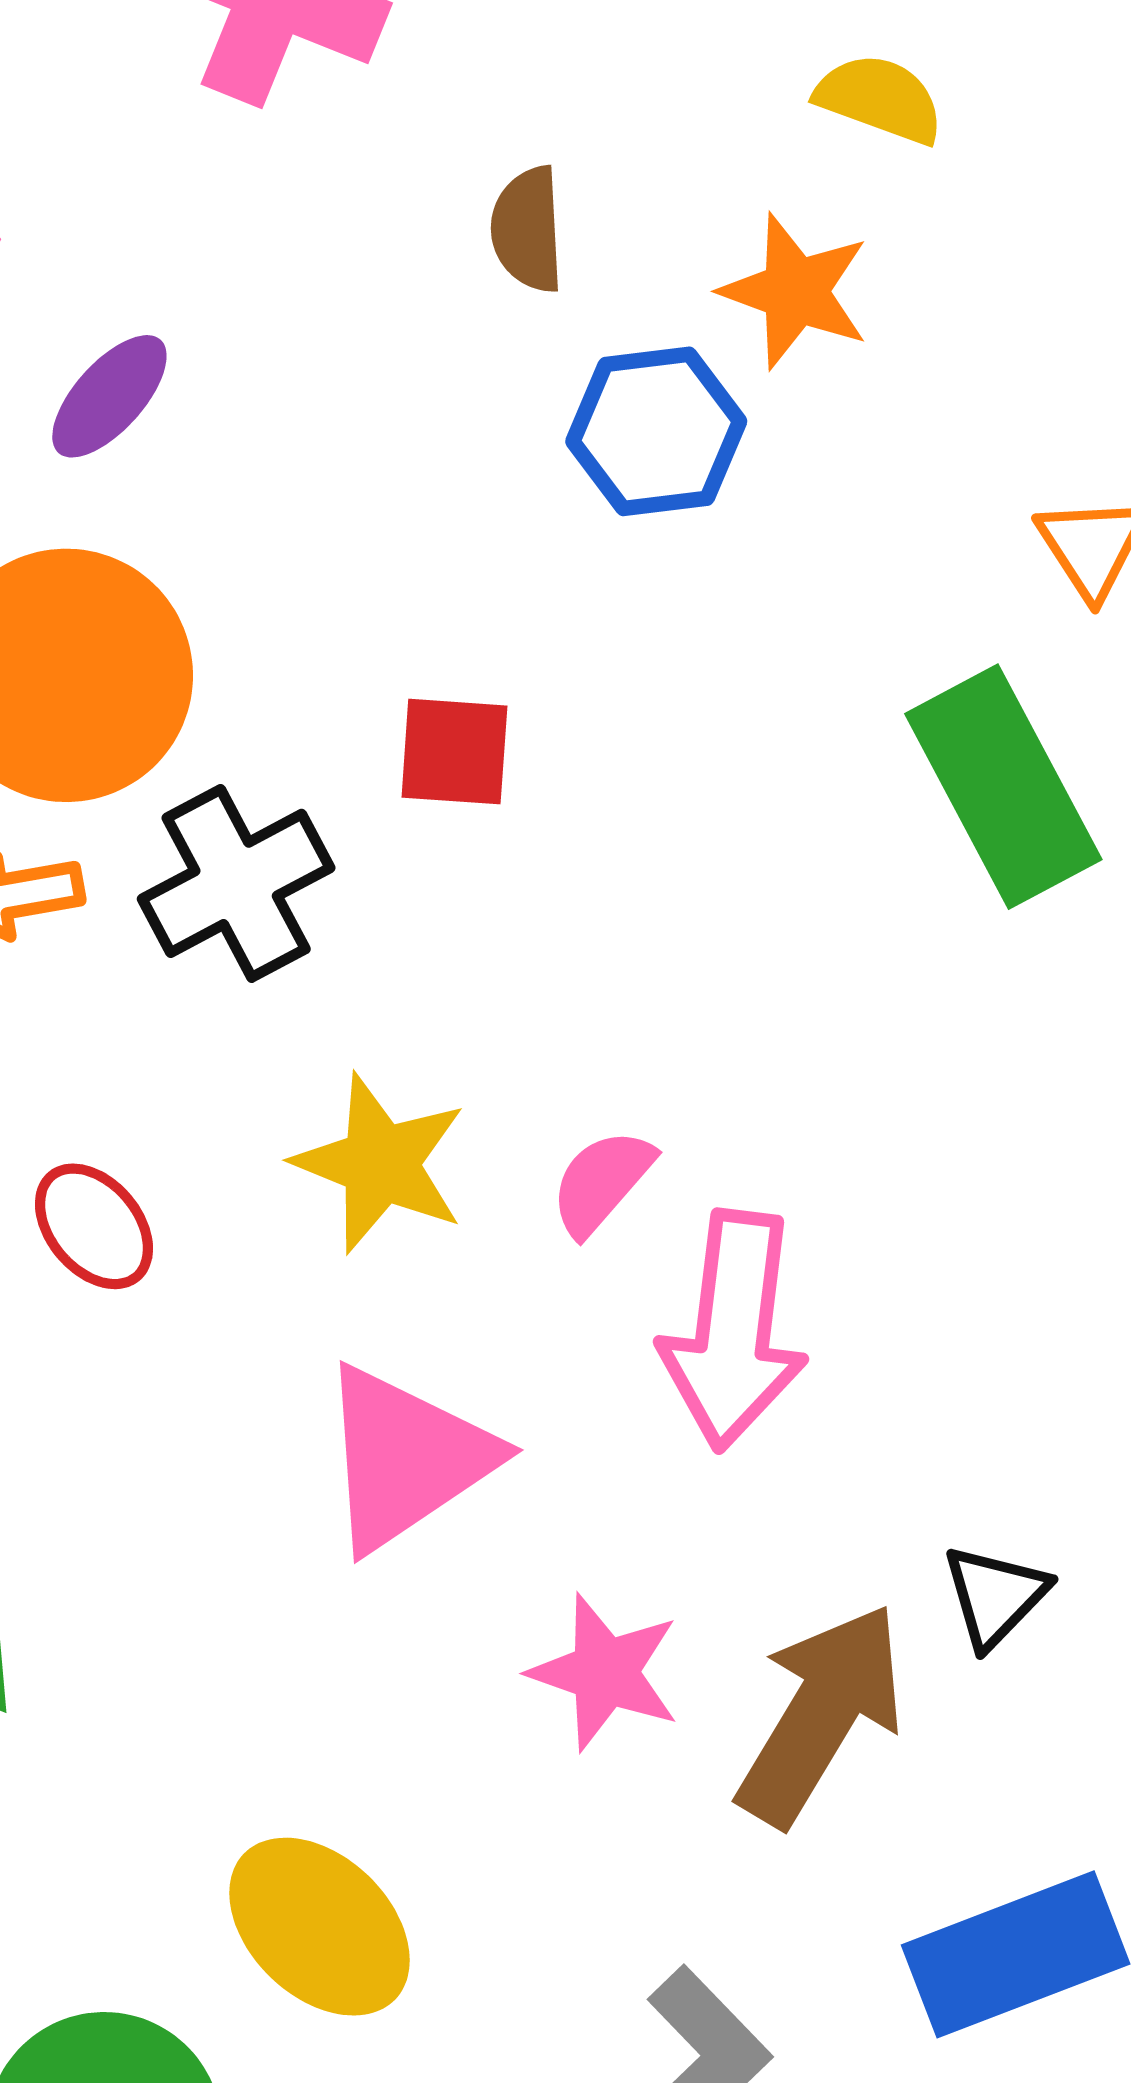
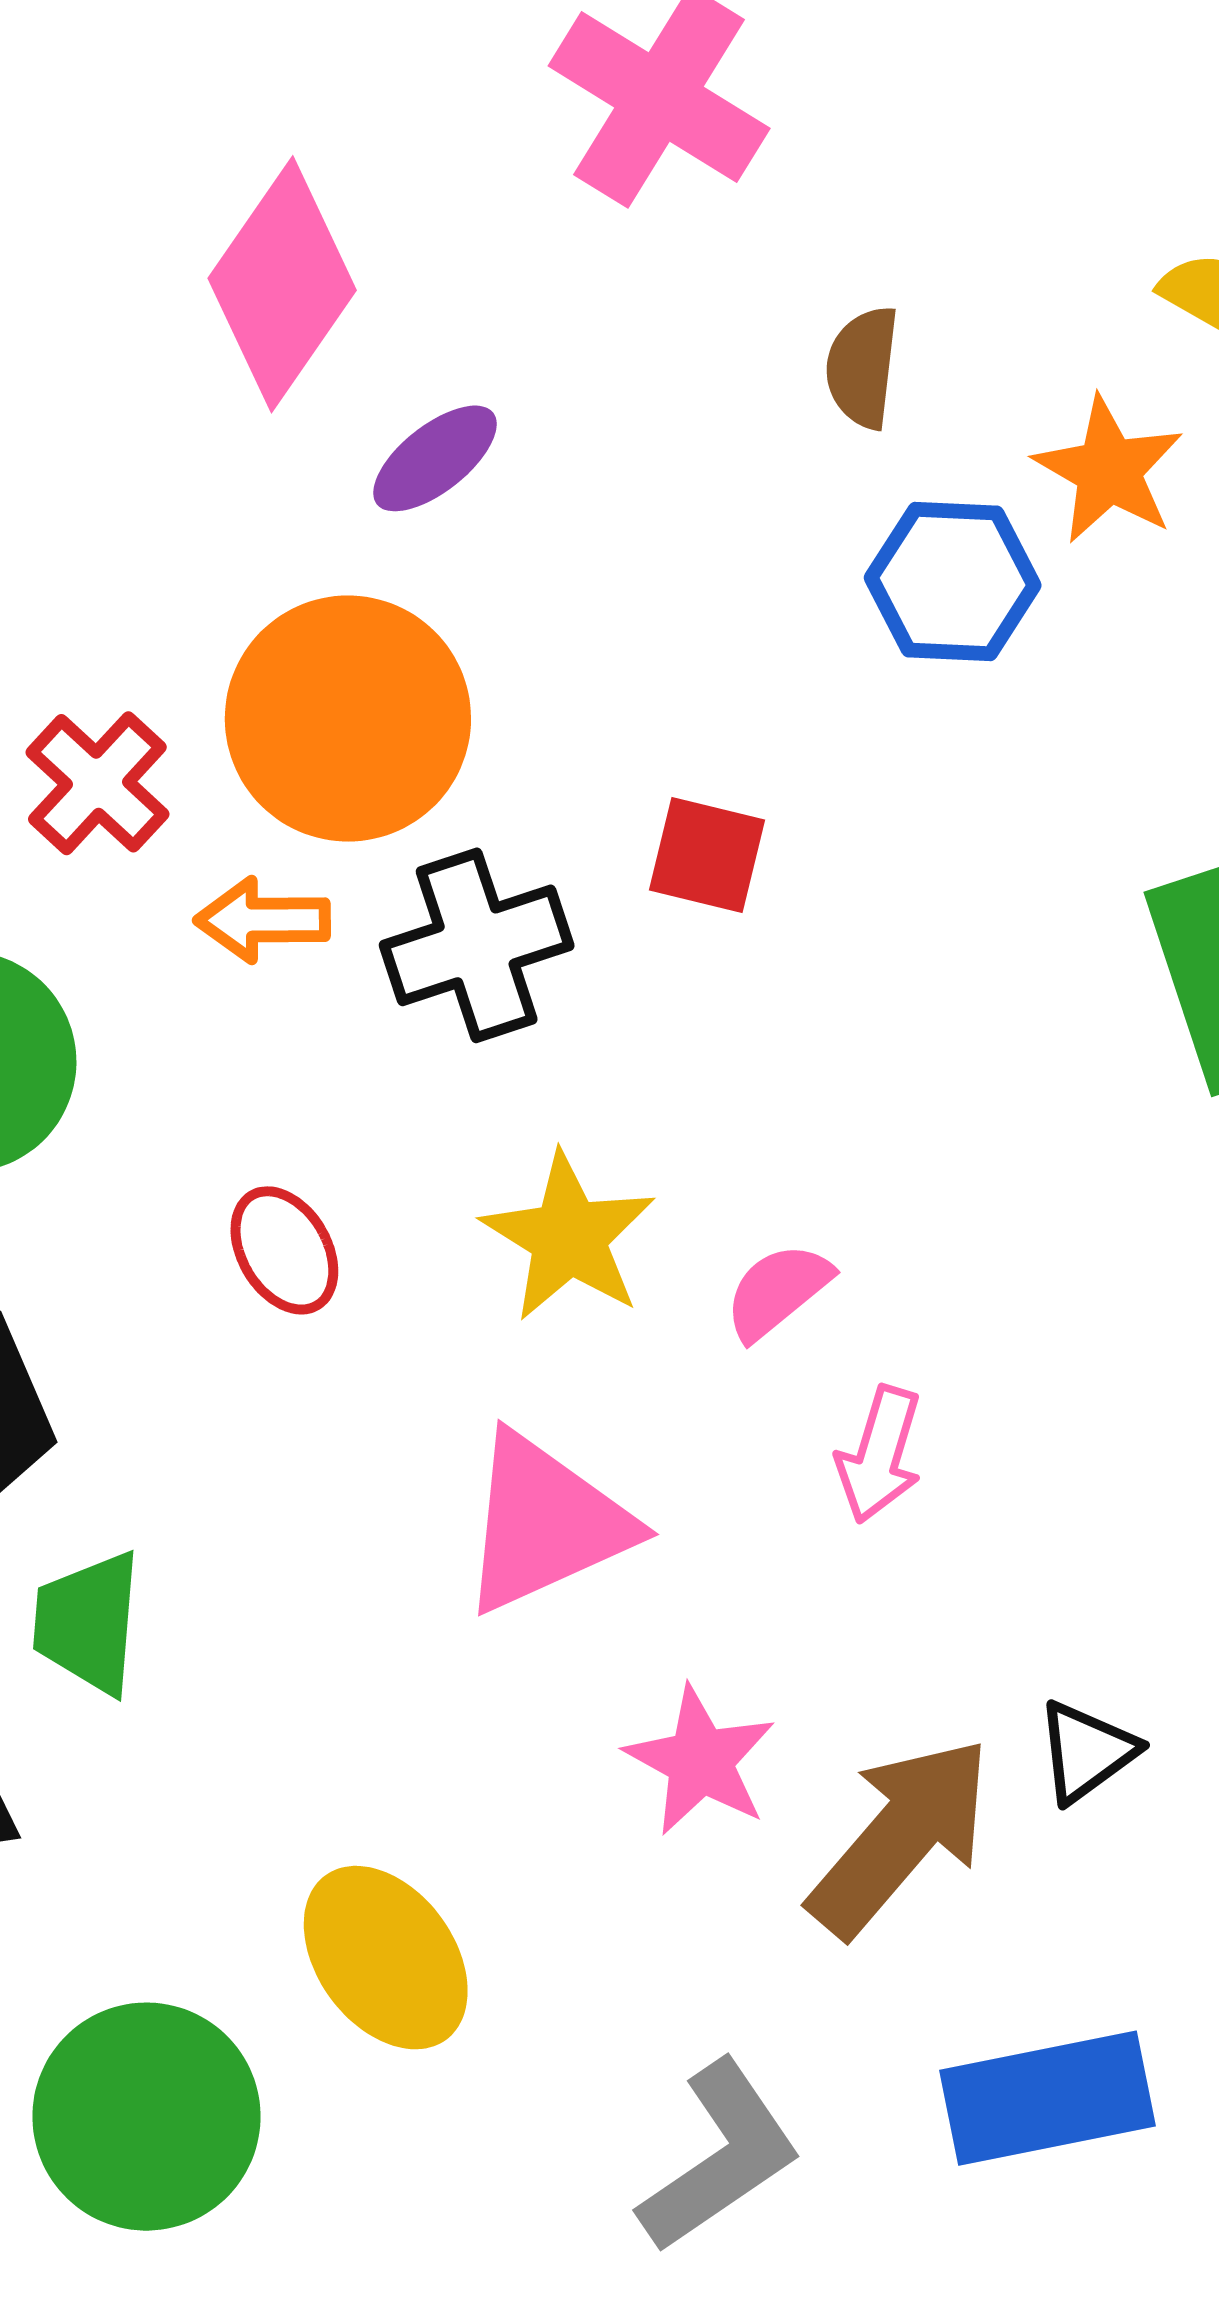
pink arrow: (733, 1330) -> (879, 1455), size x0.6

